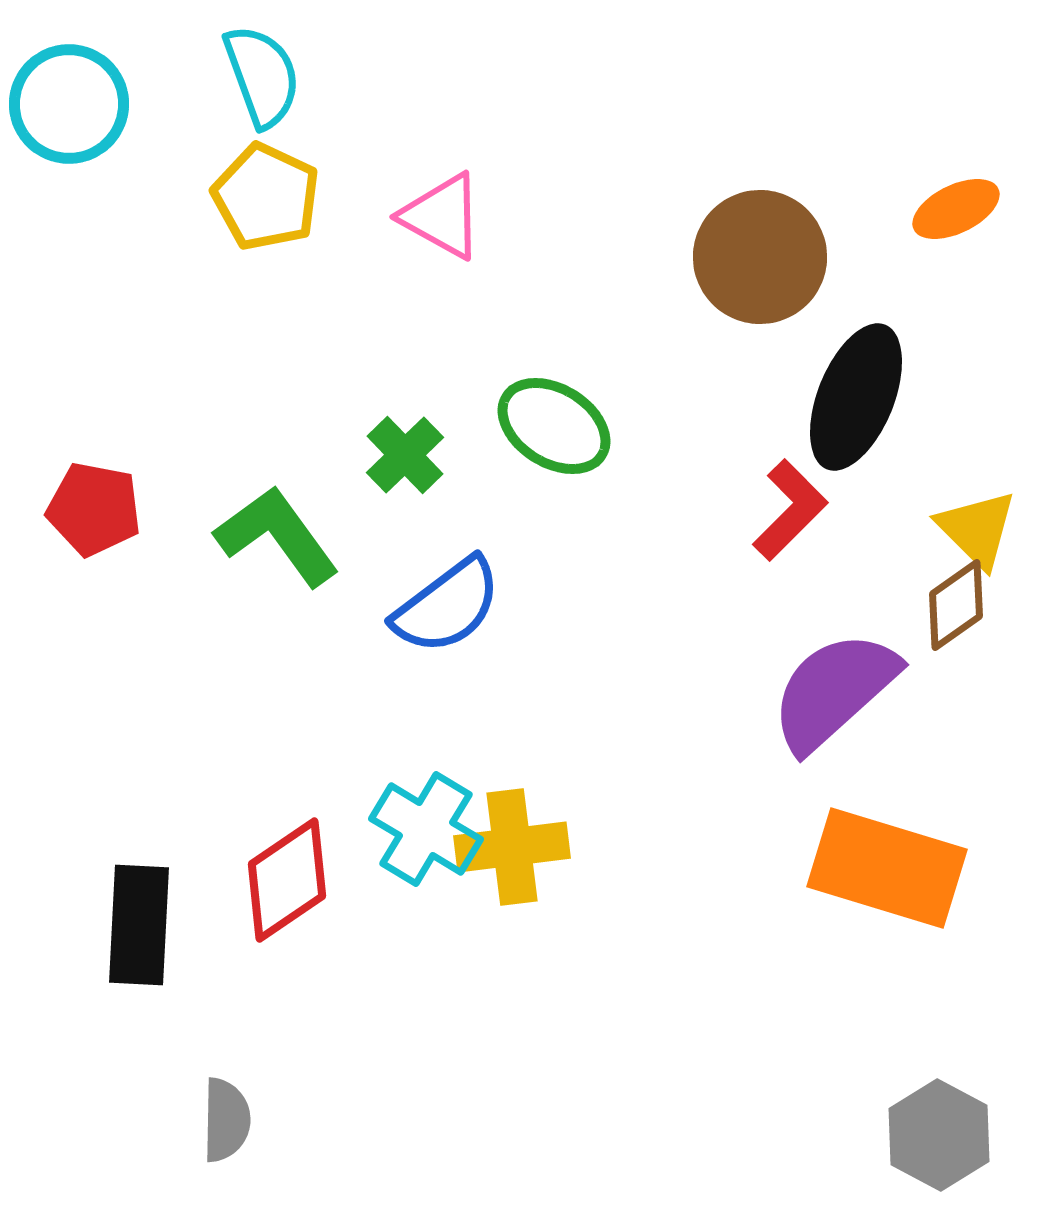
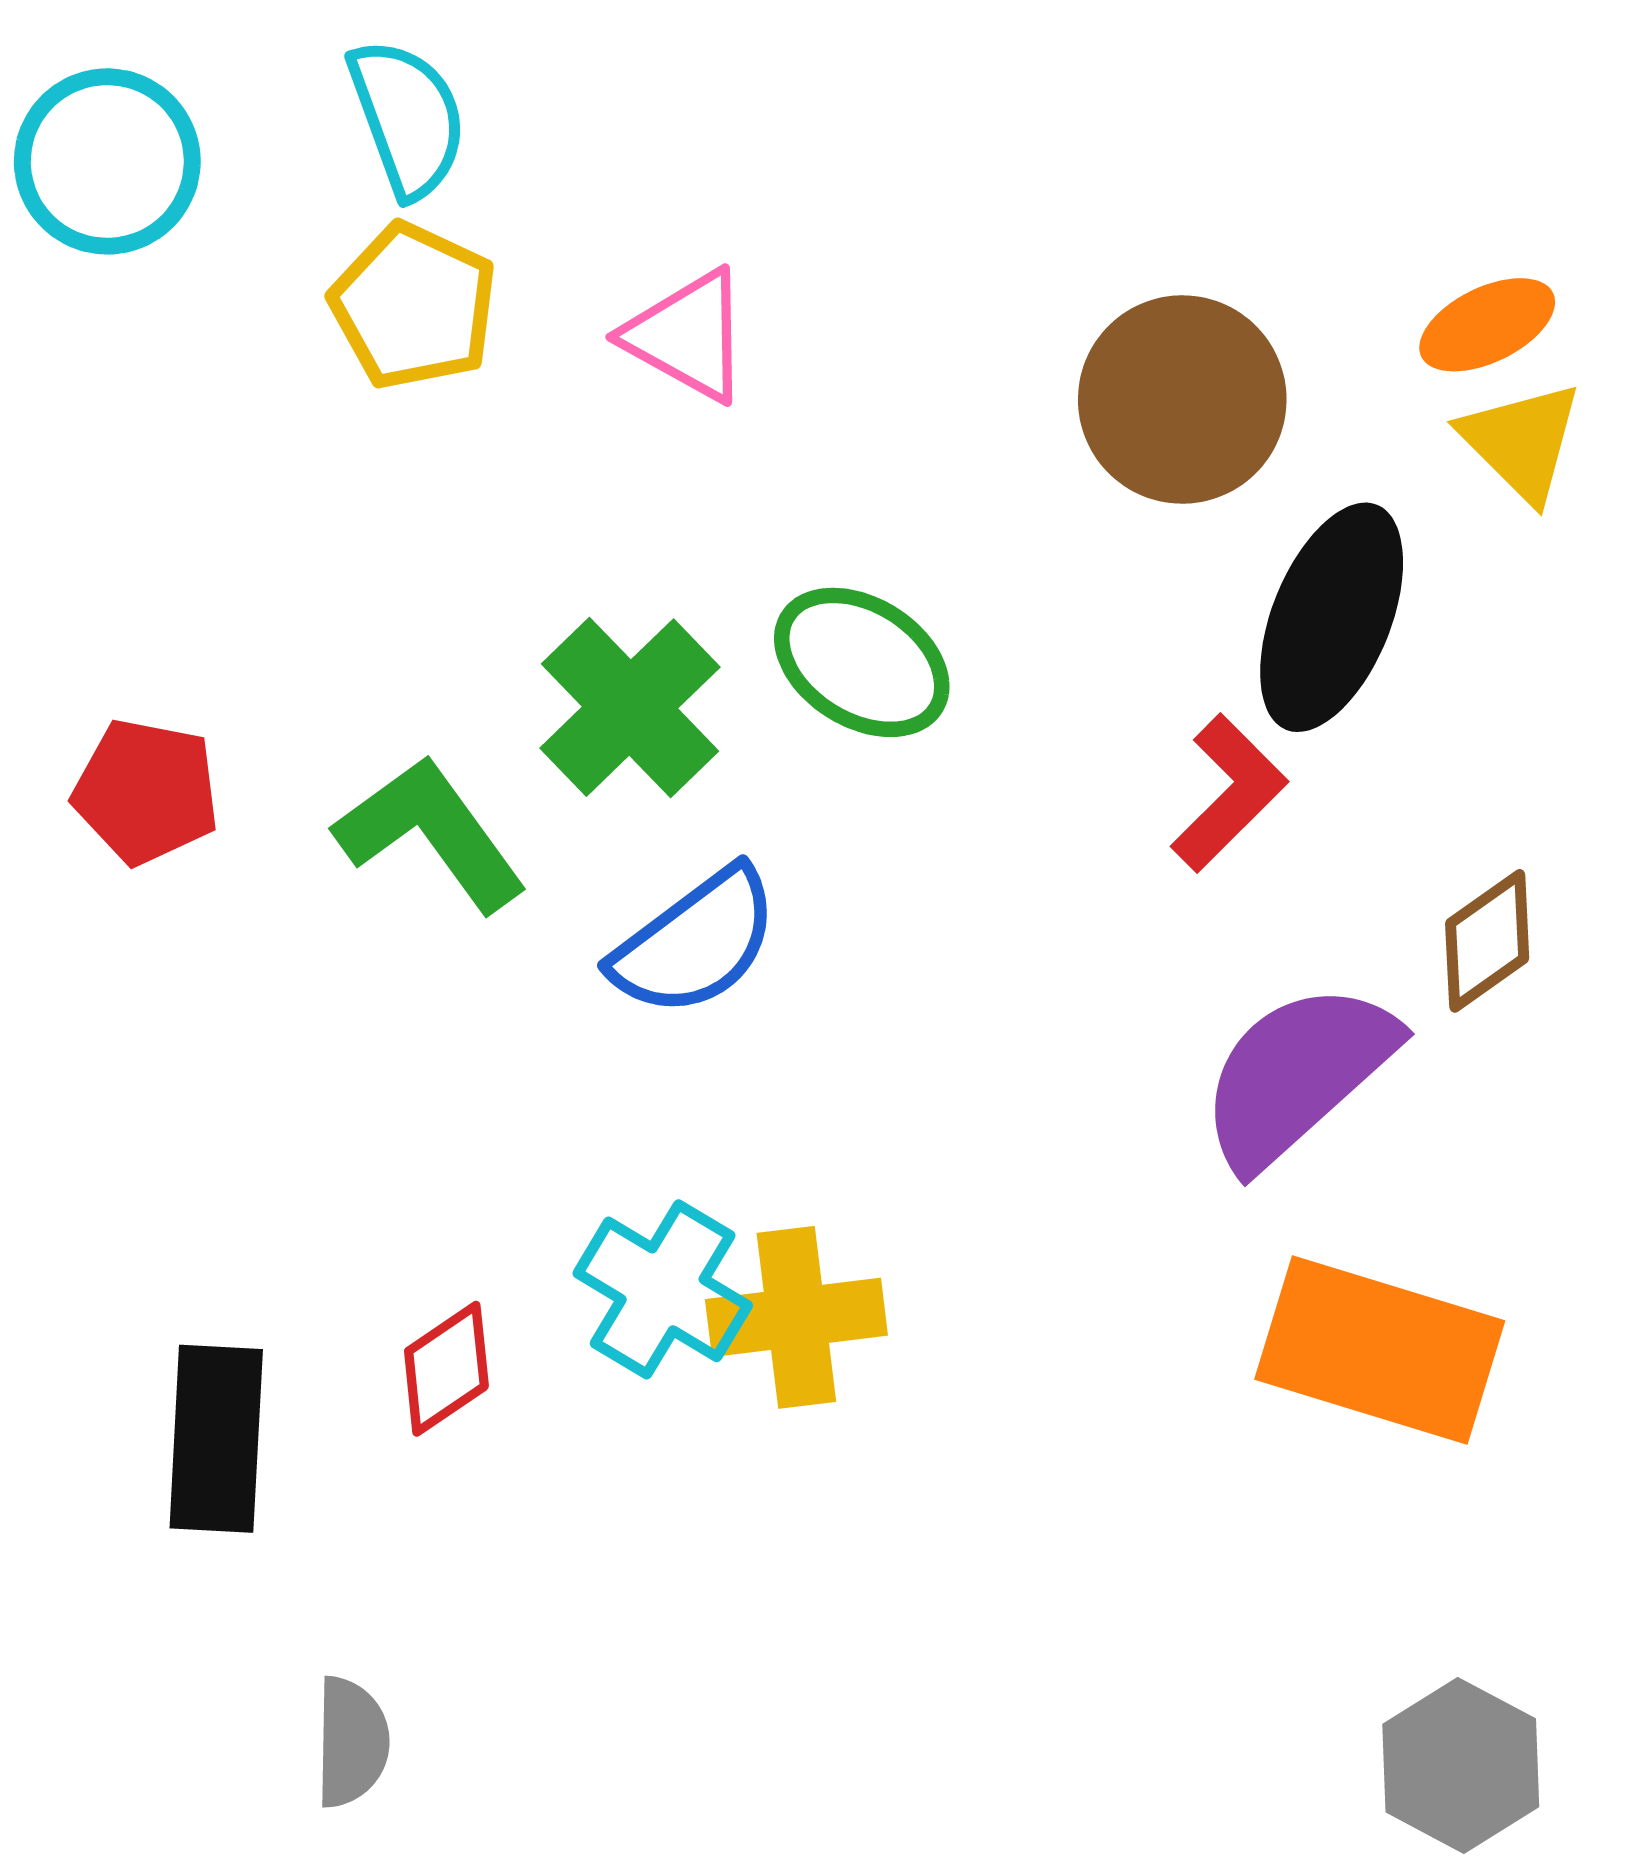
green cross: (405, 455) -> (630, 708), size x1.5
yellow triangle: (977, 529) -> (1521, 442), moved
red diamond: (287, 880) -> (446, 1369), size x0.7

